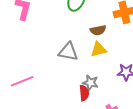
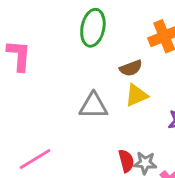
gray star: (90, 83) -> (145, 163), moved

